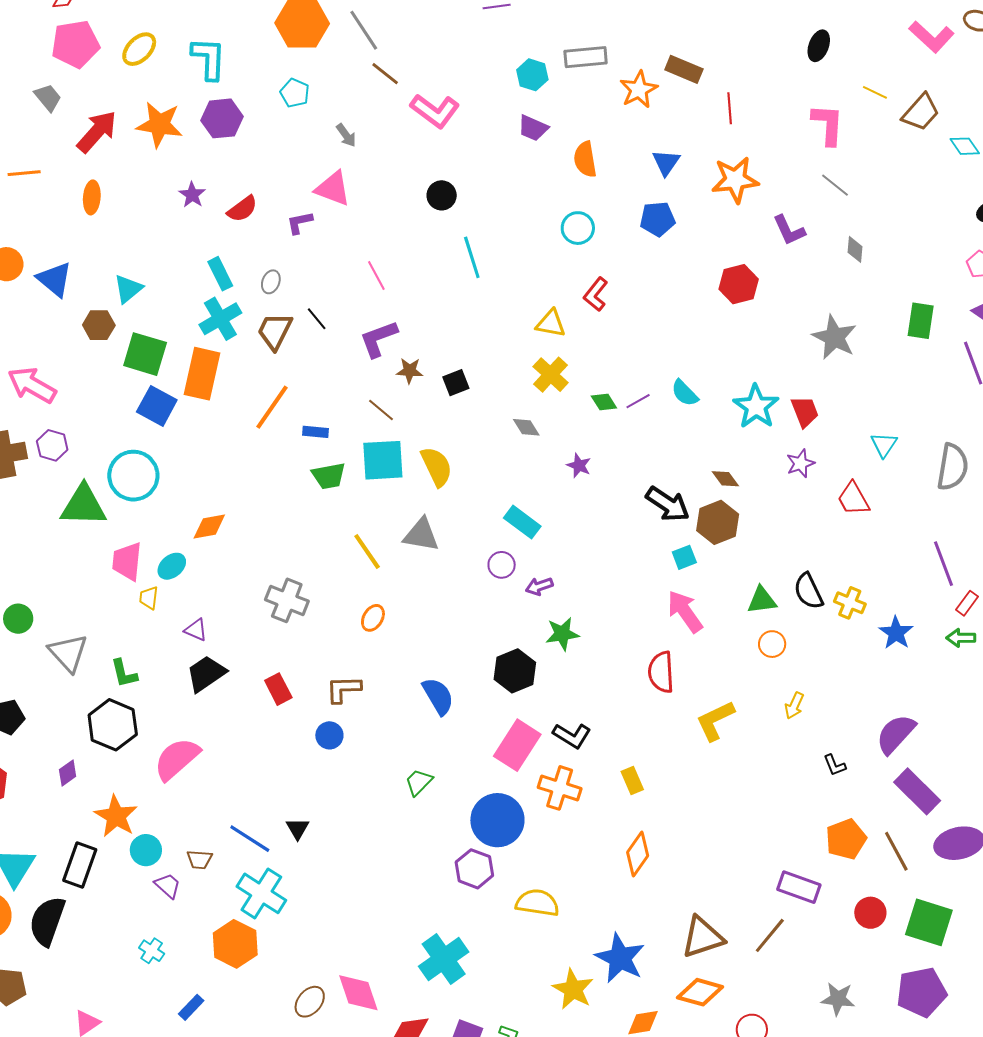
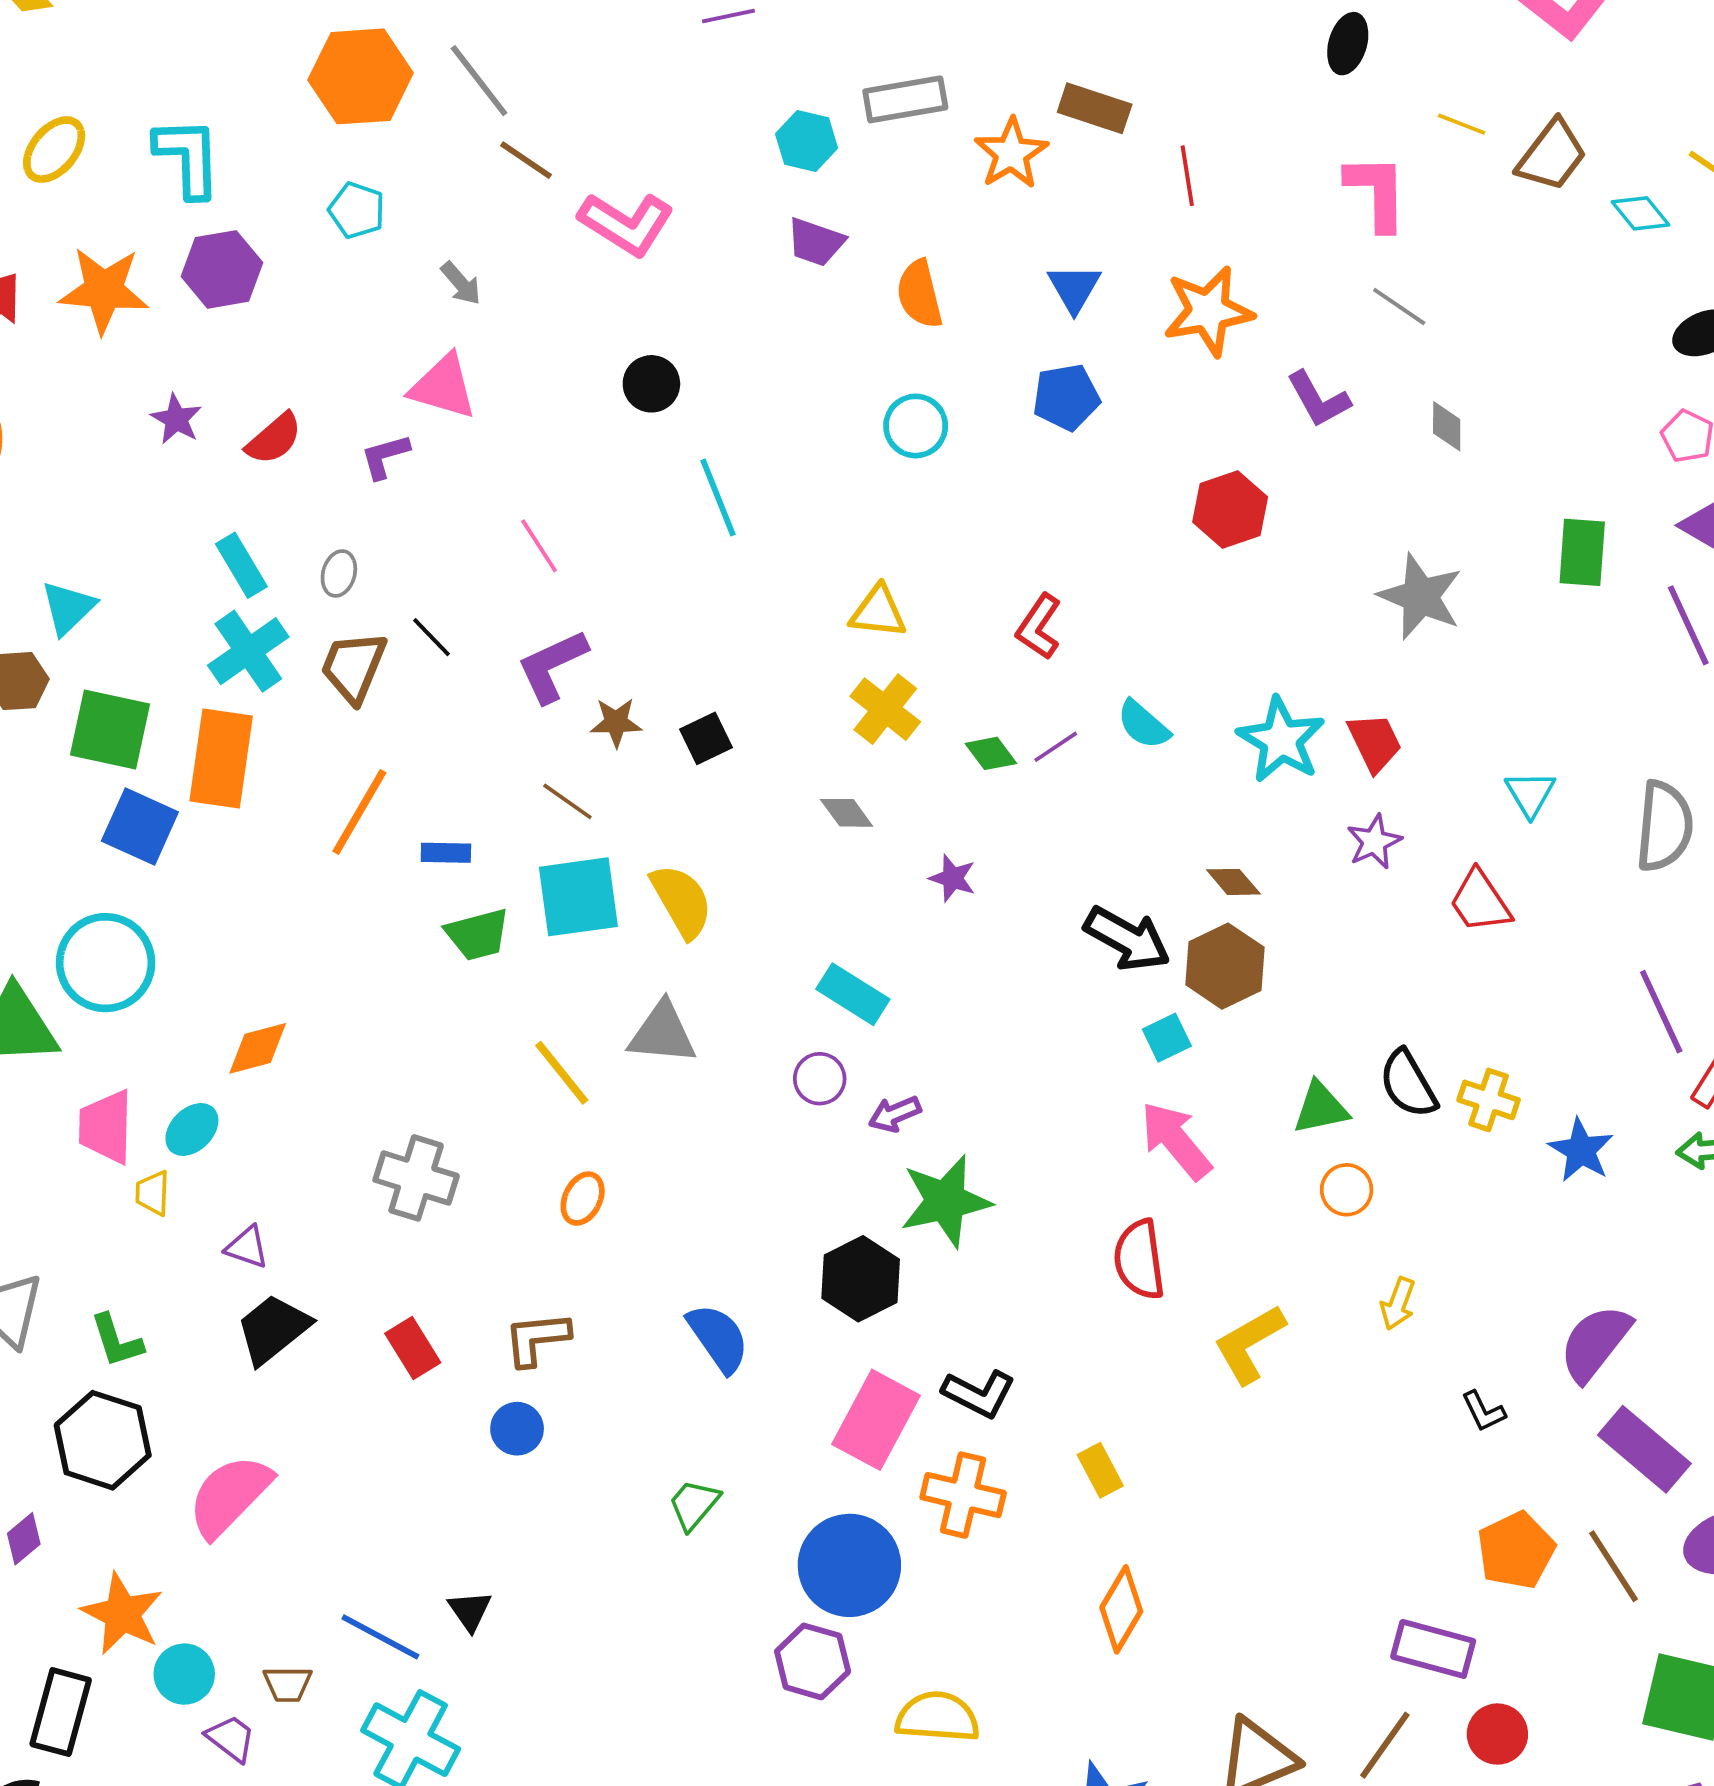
red L-shape: (596, 294) -> (1039, 627), moved
green star: (562, 634) -> (946, 1201), size x1.4
red circle: (870, 913) -> (1497, 1734), moved

